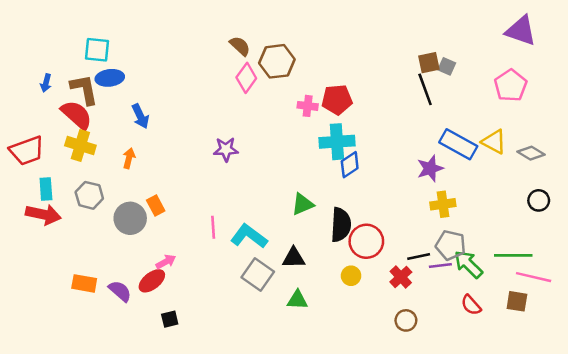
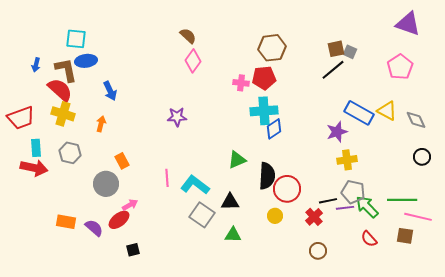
brown hexagon: (277, 61) -> (272, 48), moved
black line: (425, 89) -> (333, 70), turned 70
gray diamond: (531, 153) -> (416, 120), turned 35
gray circle: (130, 218) -> (106, 184), moved

